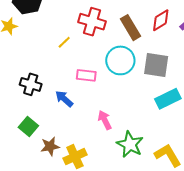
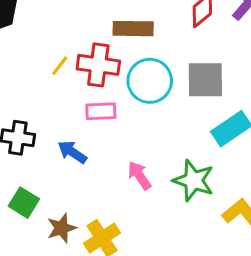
red cross: (92, 22) -> (98, 65), moved
brown rectangle: (131, 28) -> (133, 29), moved, turned -50
green star: (130, 144) -> (194, 180), moved

